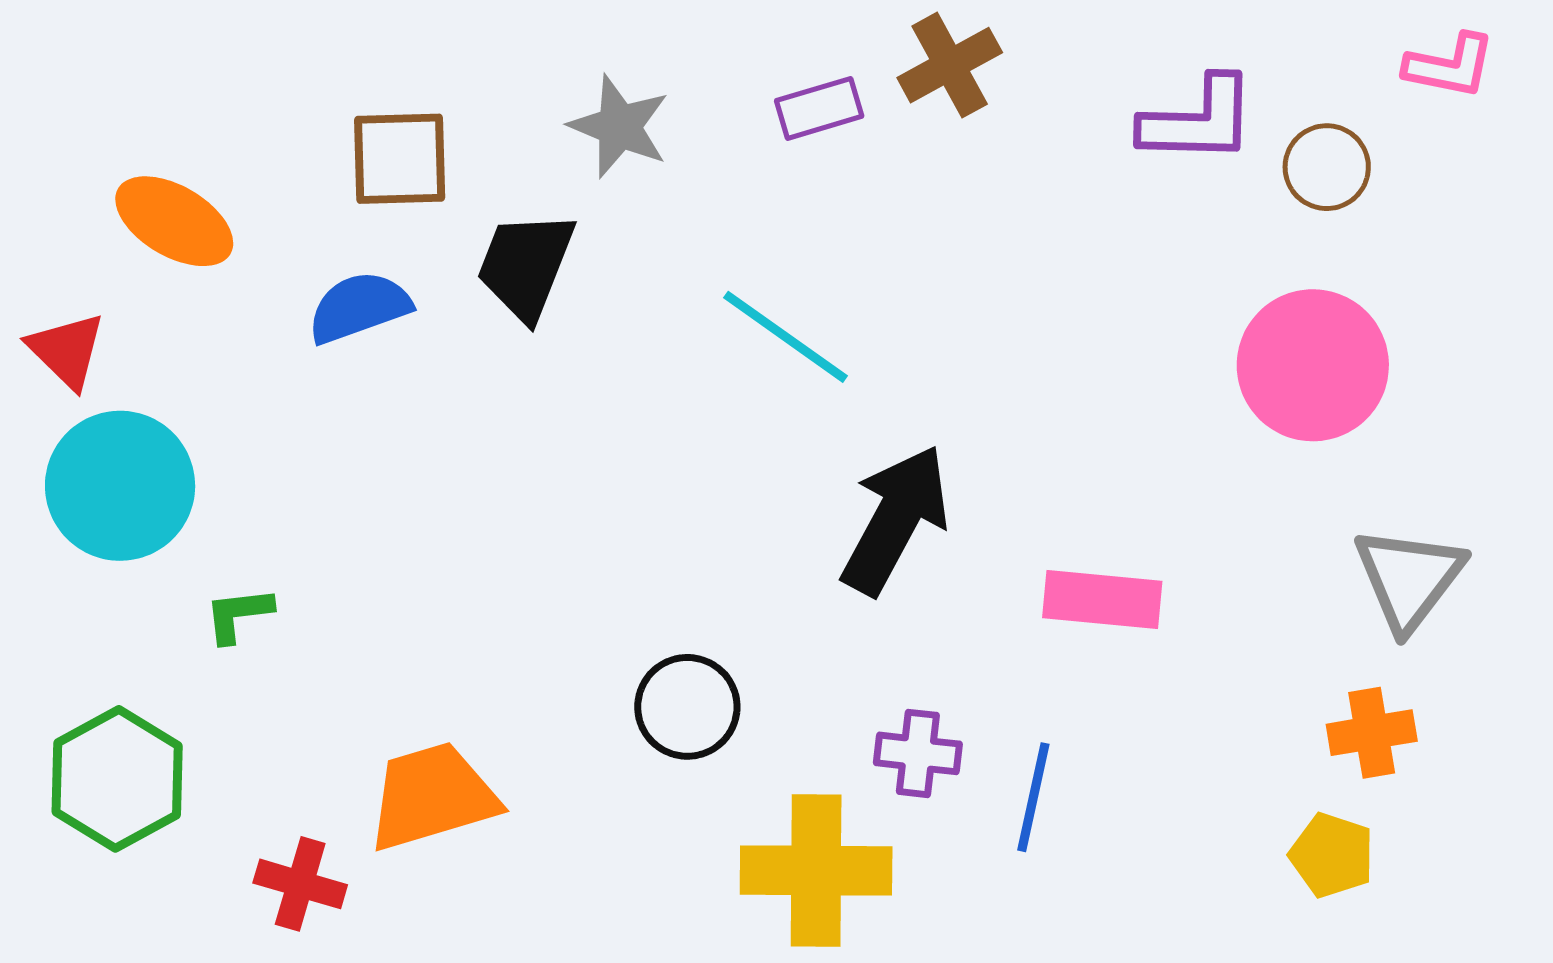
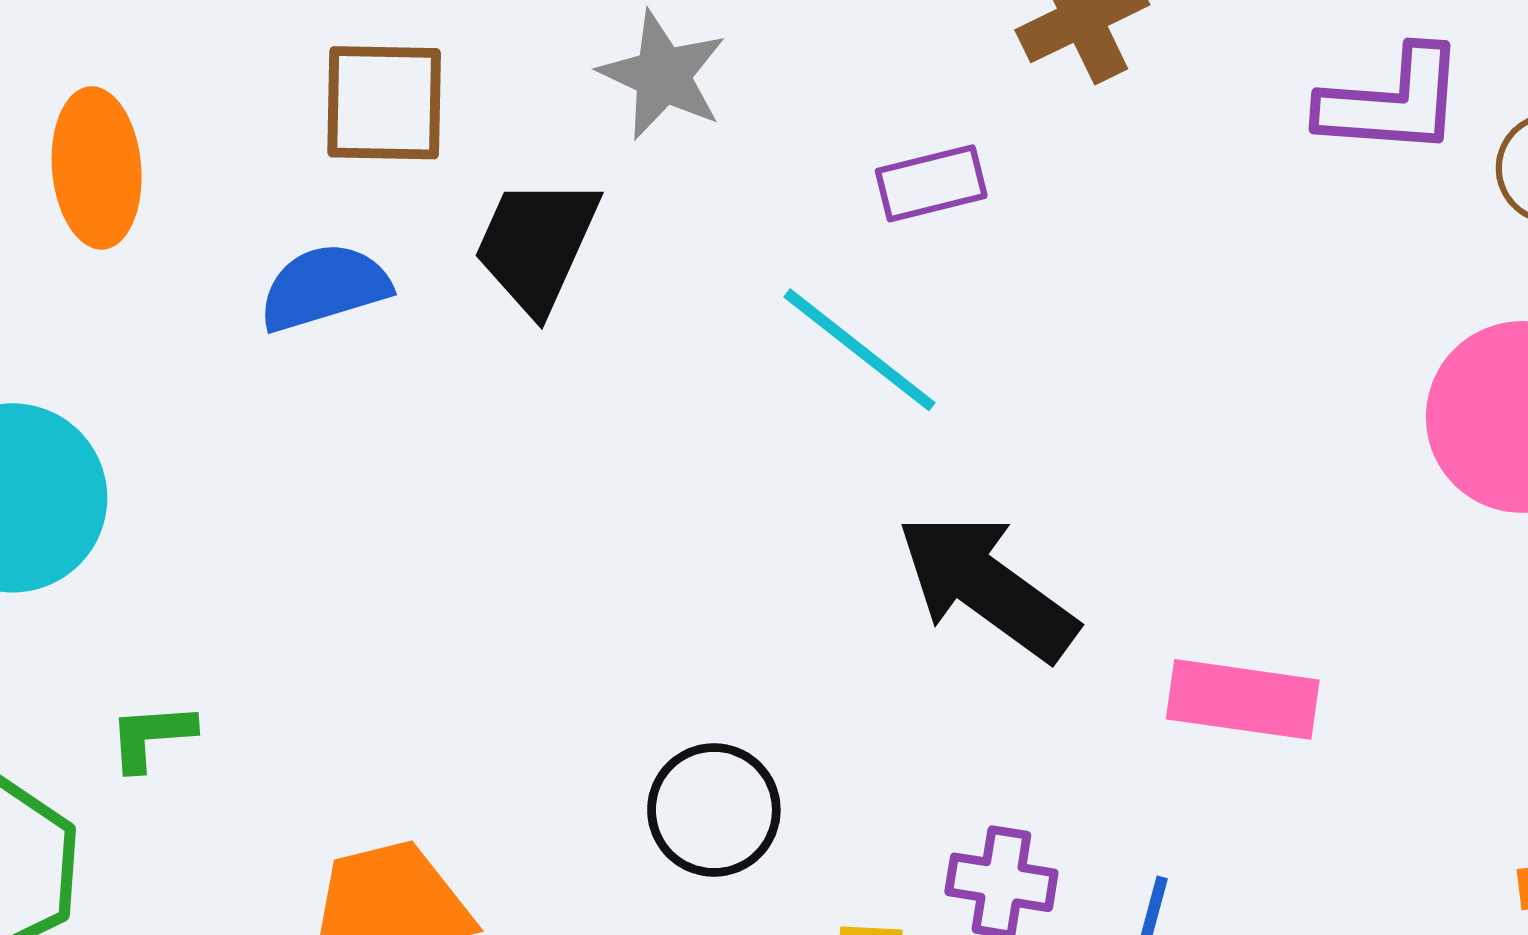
purple rectangle: (819, 108) -> (931, 183), moved
orange ellipse: (174, 221) -> (97, 168), turned 52
black arrow: (895, 520) -> (987, 587), turned -85
green L-shape: (238, 615) -> (151, 736), moved

